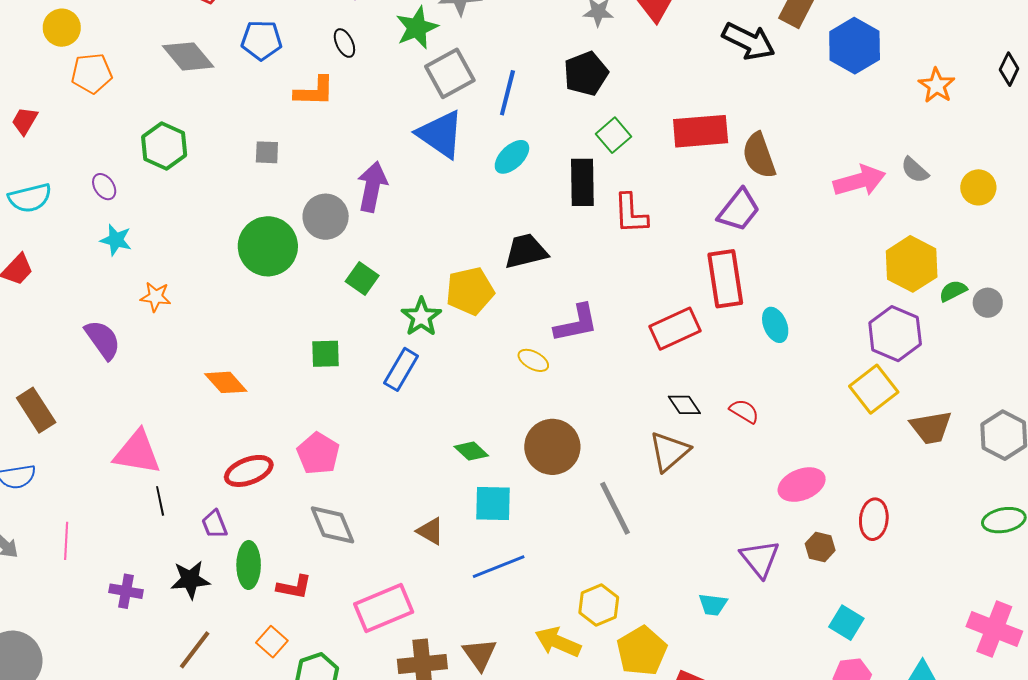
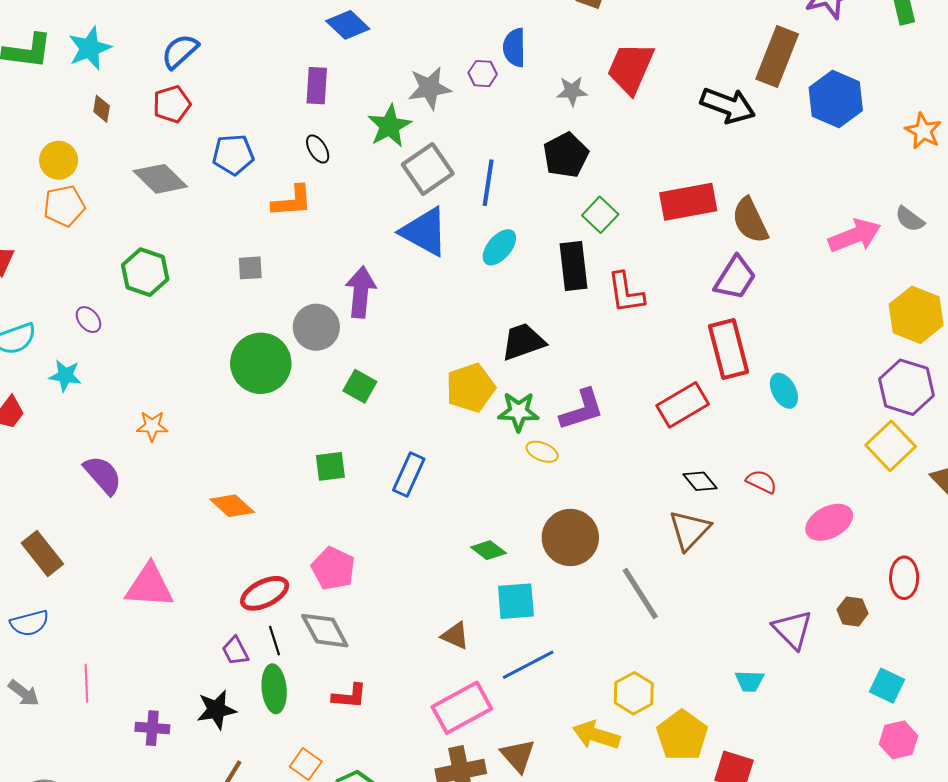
yellow circle: (62, 28) -> (59, 160), moved
cyan star: (116, 240) -> (65, 376), moved
green star: (421, 317) -> (518, 412), moved, turned -30
pink ellipse: (802, 485) -> (829, 522), moved
black line: (160, 501) -> (274, 641), moved
gray diamond: (333, 525) -> (325, 631), moved
red L-shape: (294, 587) -> (349, 696), moved
pink rectangle: (384, 608) -> (462, 708), moved

